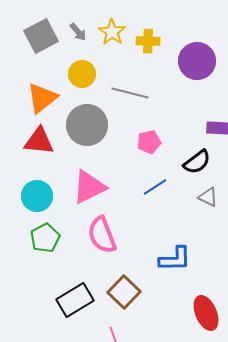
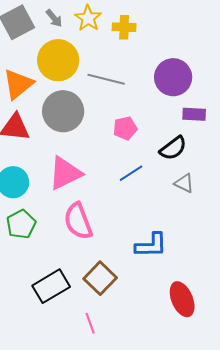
purple circle: (197, 61) -> (173, 77), moved
yellow circle: (82, 74) -> (58, 60), size x1.5

